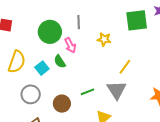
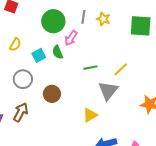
yellow star: (104, 39) -> (103, 19), moved
pink arrow: (70, 45) -> (71, 38), turned 49
yellow semicircle: (17, 62) -> (15, 45), size x0.6
green line: (88, 92) -> (91, 68), moved

